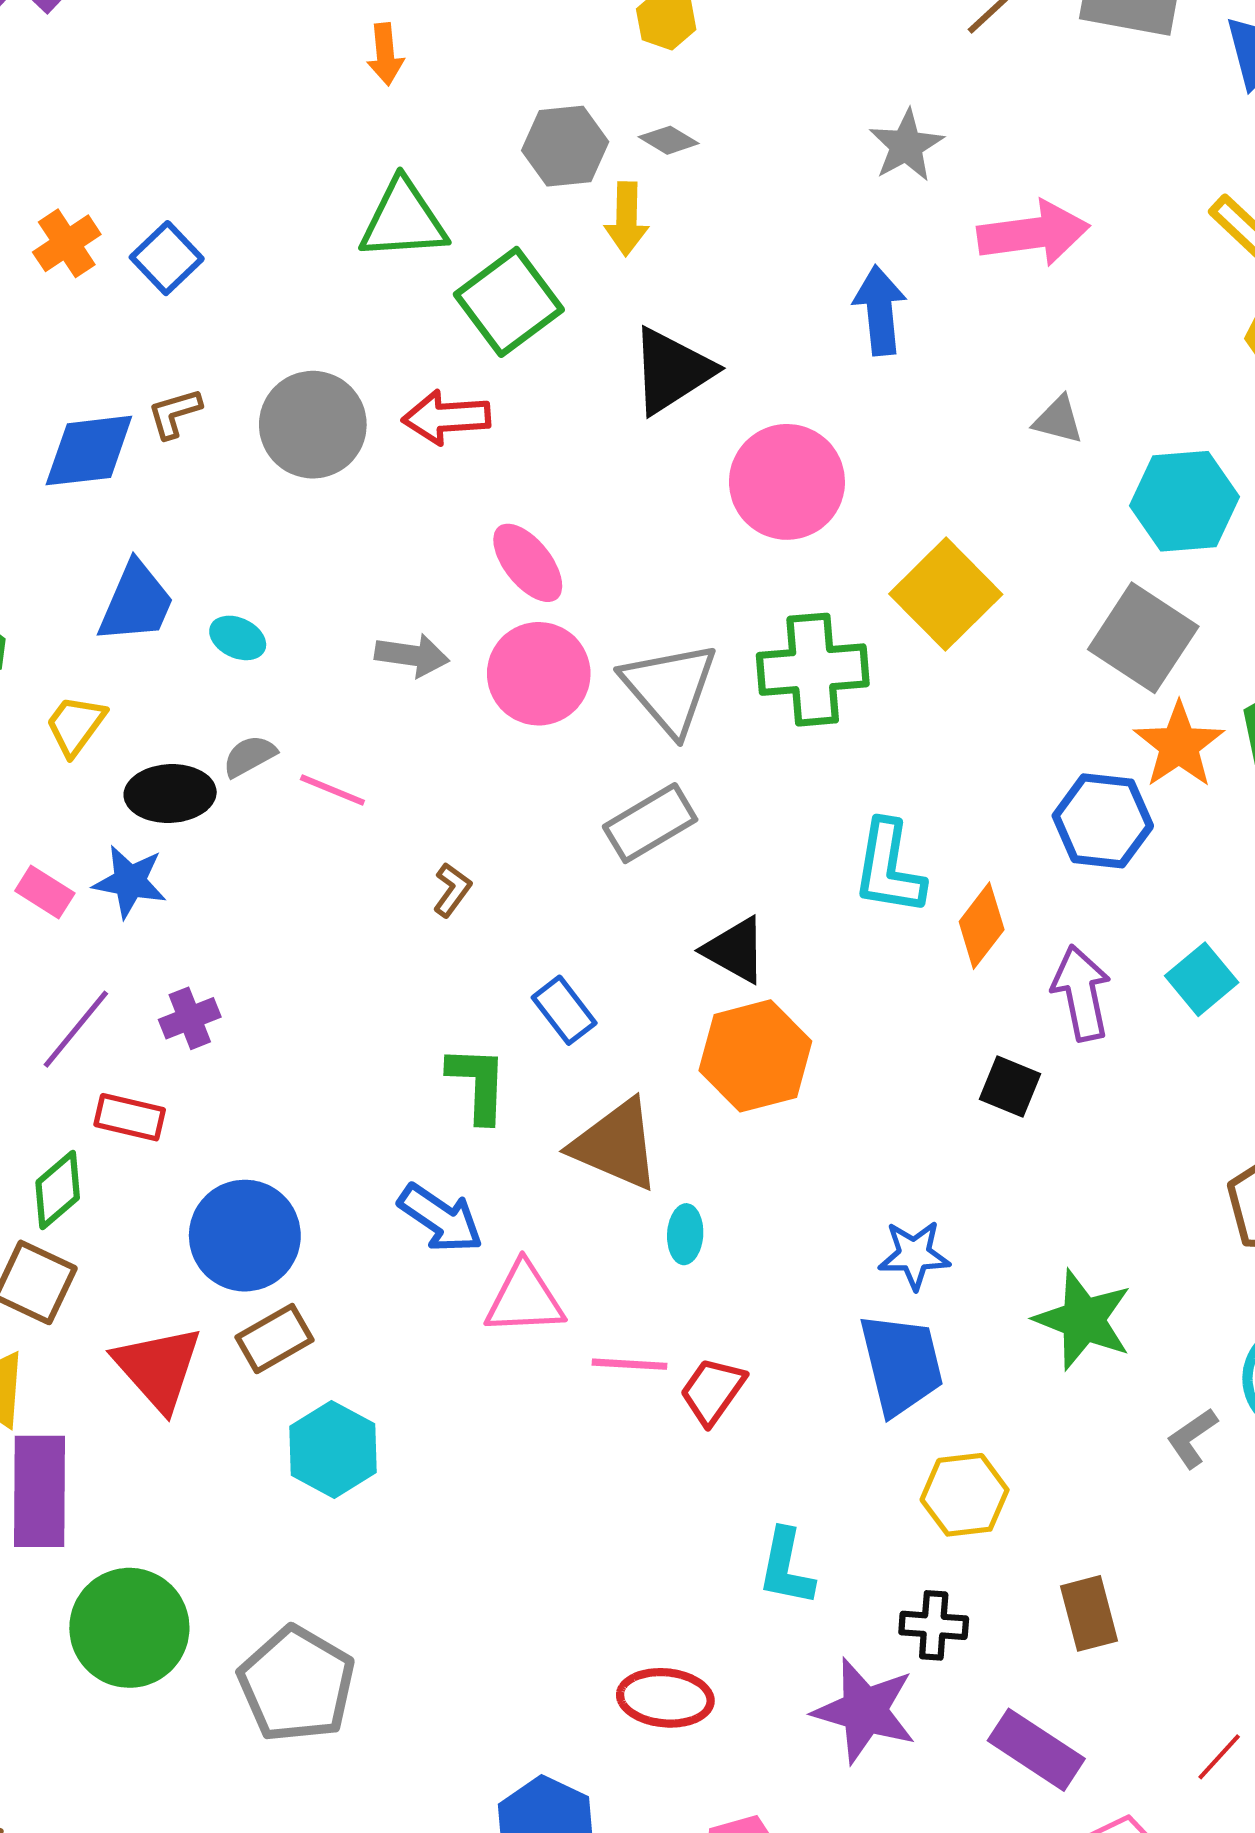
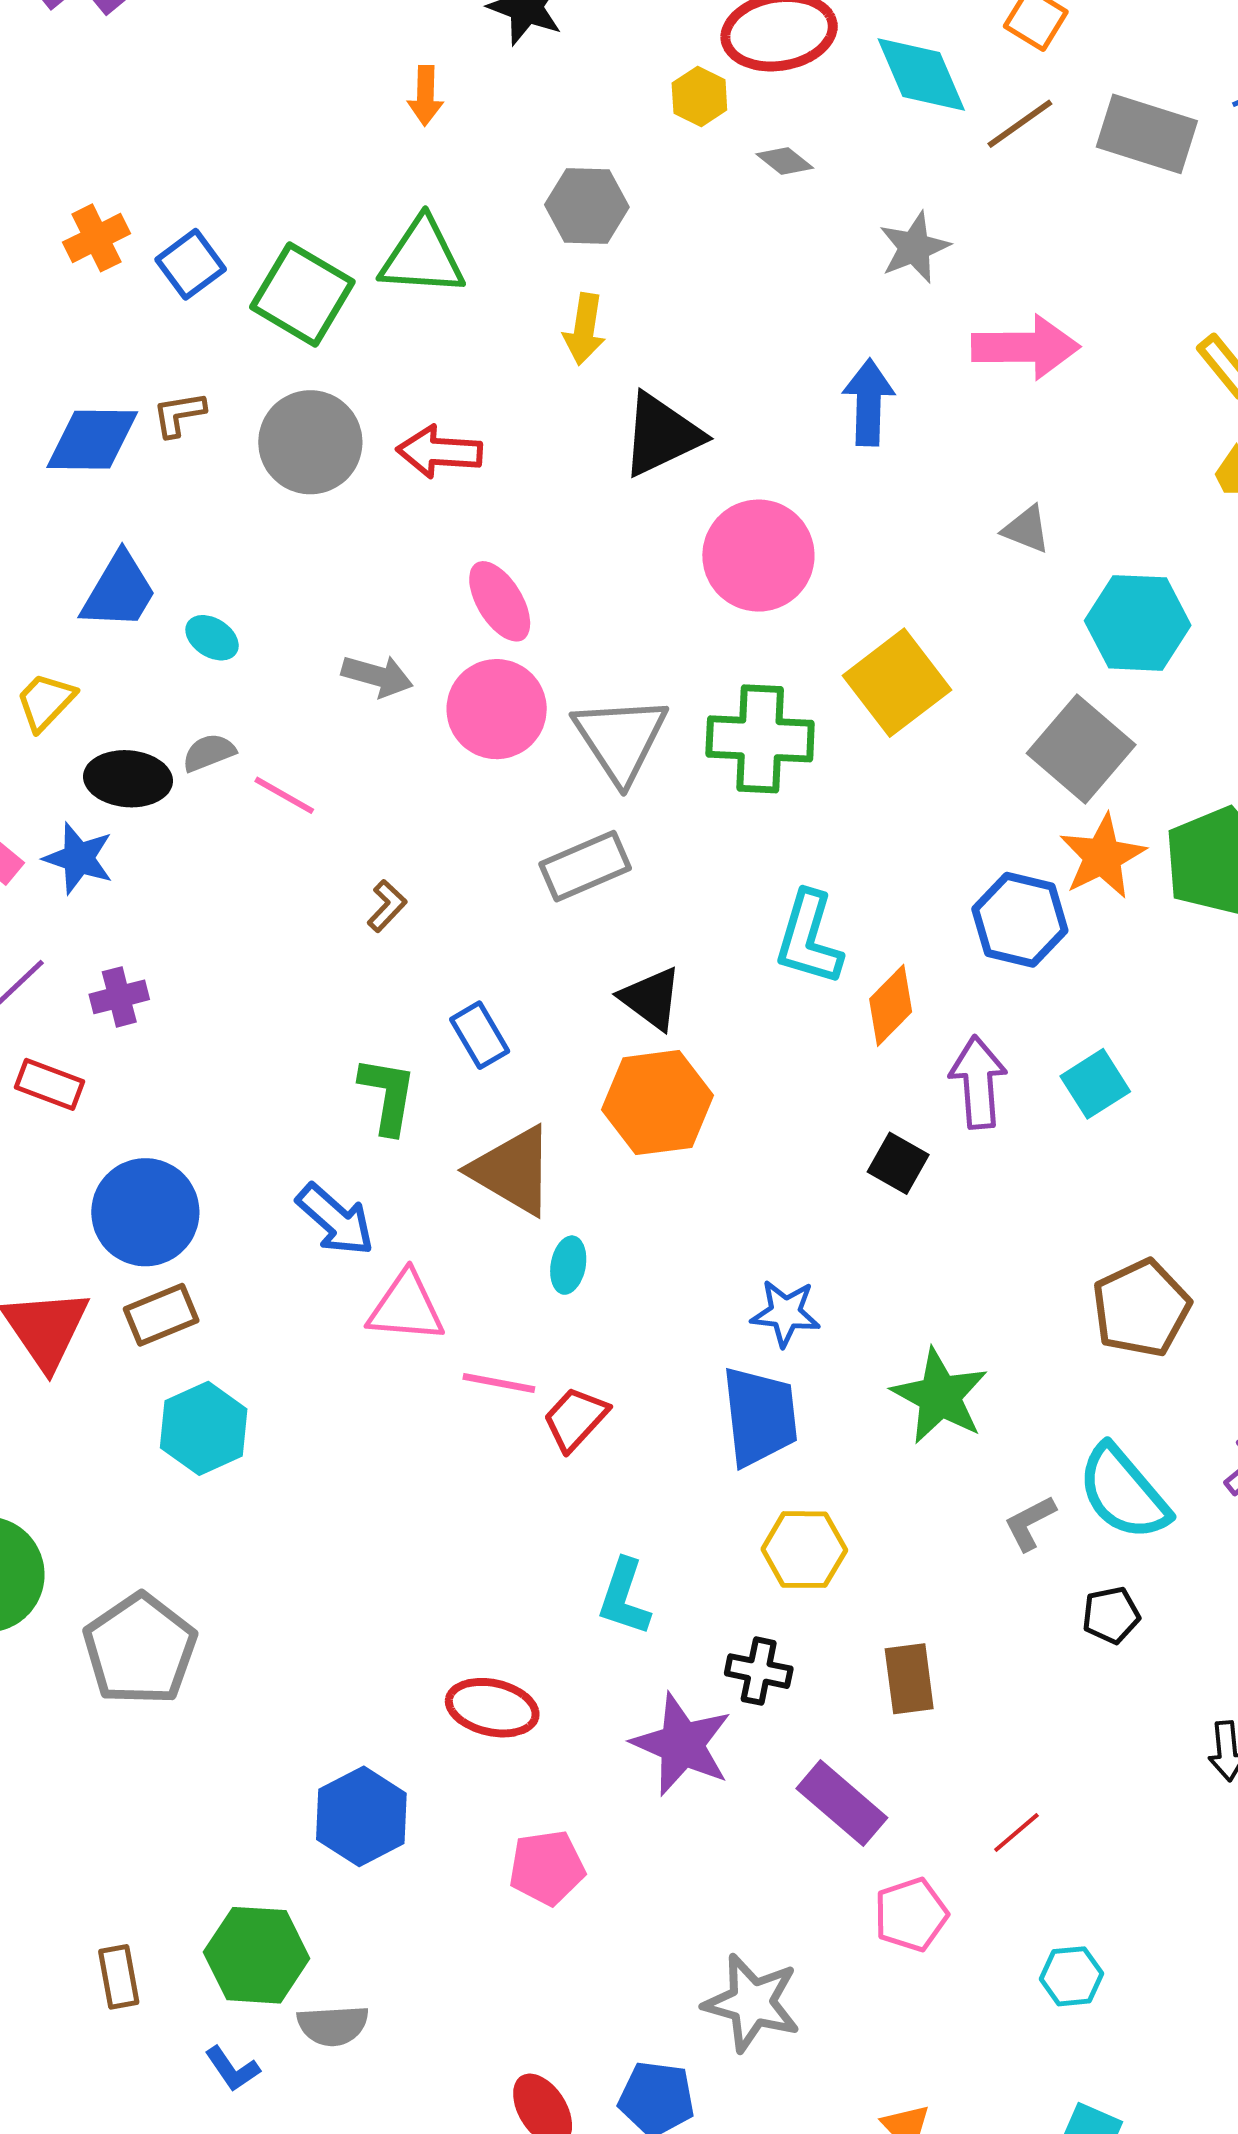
gray diamond: (669, 140) -> (785, 161), moved
yellow arrow: (627, 219) -> (584, 329), moved
green square: (509, 302) -> (302, 294), moved, turned -30

